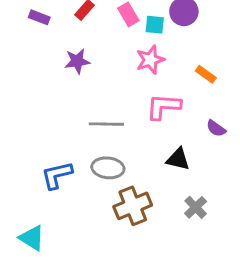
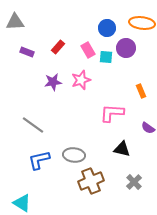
pink star: (150, 60) -> (81, 80), moved
orange rectangle: (206, 74) -> (141, 91), turned 32
gray line: (106, 124) -> (33, 125), moved, turned 35

